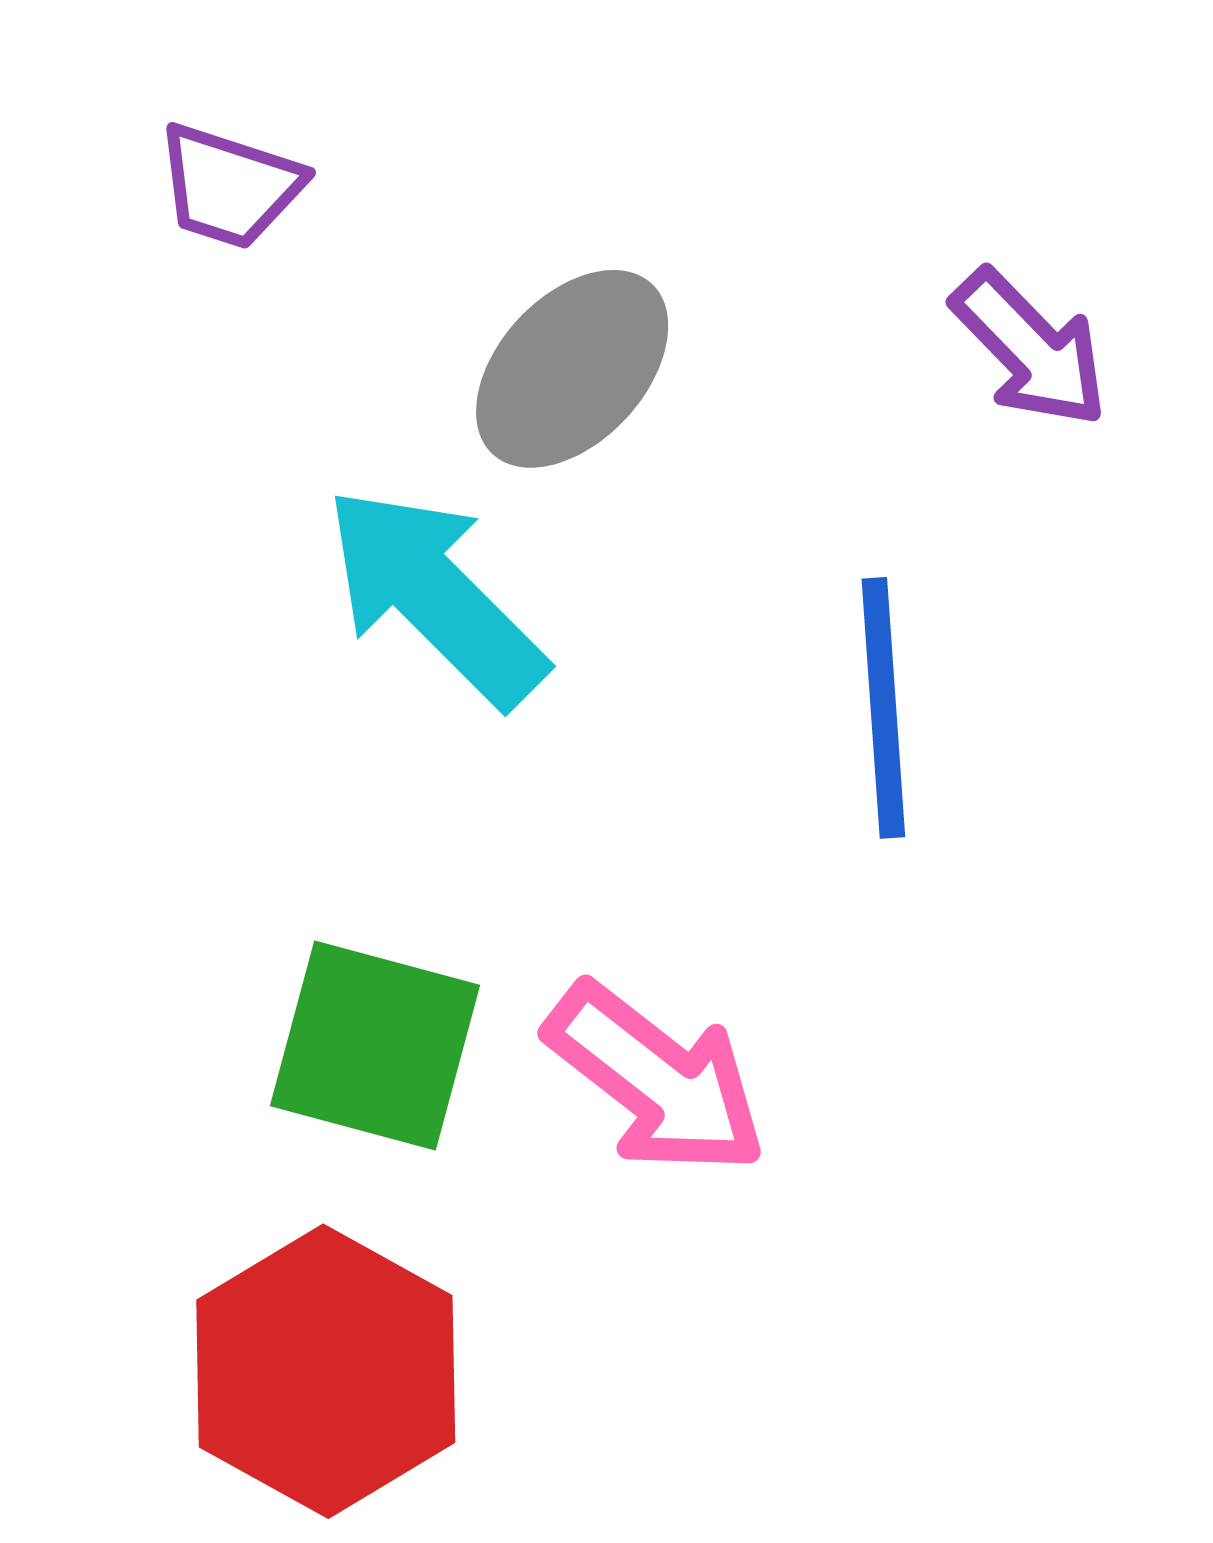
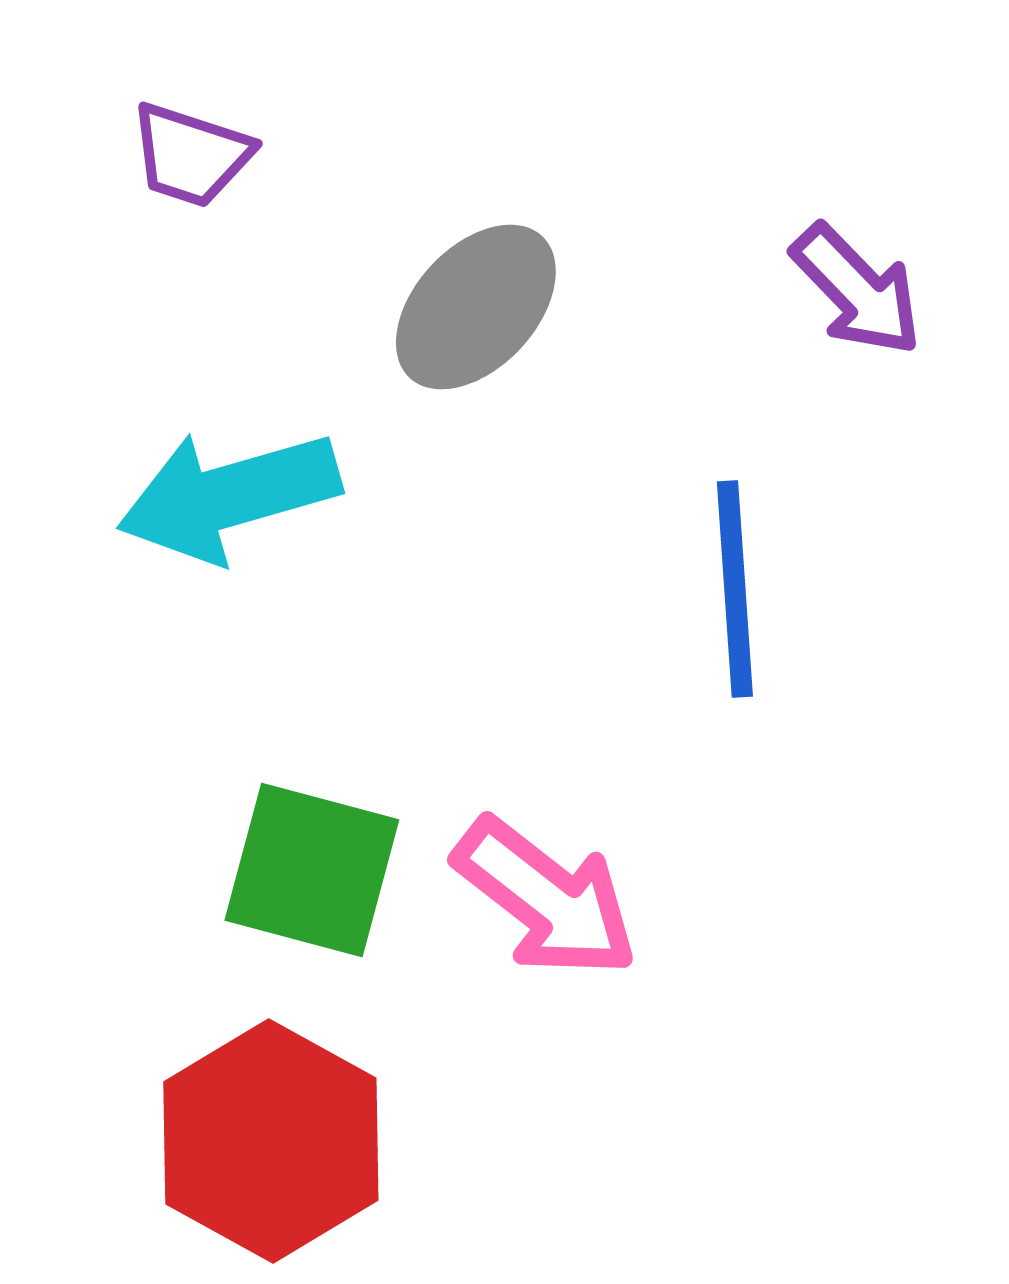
cyan arrow: (435, 596) -> (229, 496), moved, turned -61

